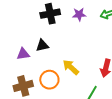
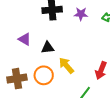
black triangle: (42, 45) -> (48, 48), moved
purple triangle: (23, 54) -> (25, 39), moved, turned 32

